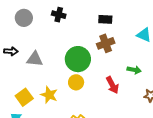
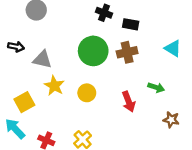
black cross: (59, 15) -> (104, 13), moved
green circle: (78, 59) -> (93, 51), moved
yellow star: (49, 95) -> (54, 86), moved

